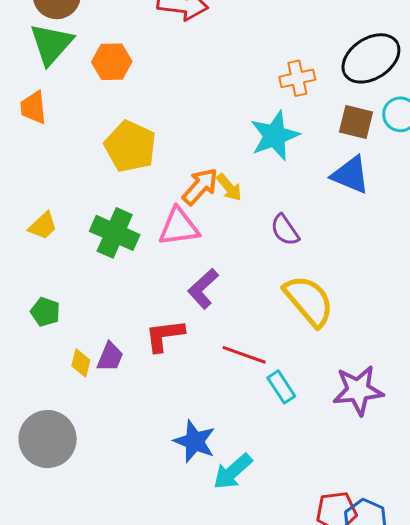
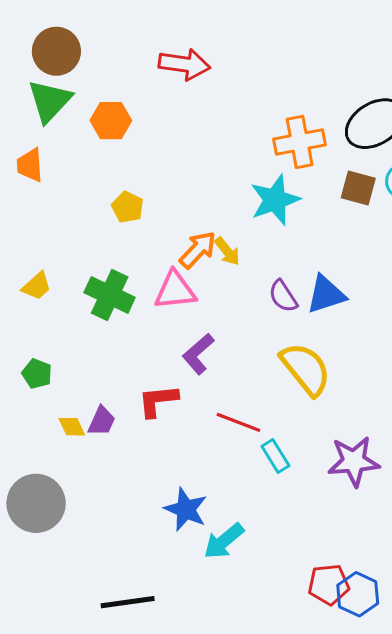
orange cross: (297, 78) -> (300, 142), size x1.4
yellow pentagon: (130, 146) -> (128, 207), size x0.6
blue triangle: (351, 175) -> (326, 294), moved, turned -42
yellow diamond: (81, 363) -> (72, 427), turned -40

